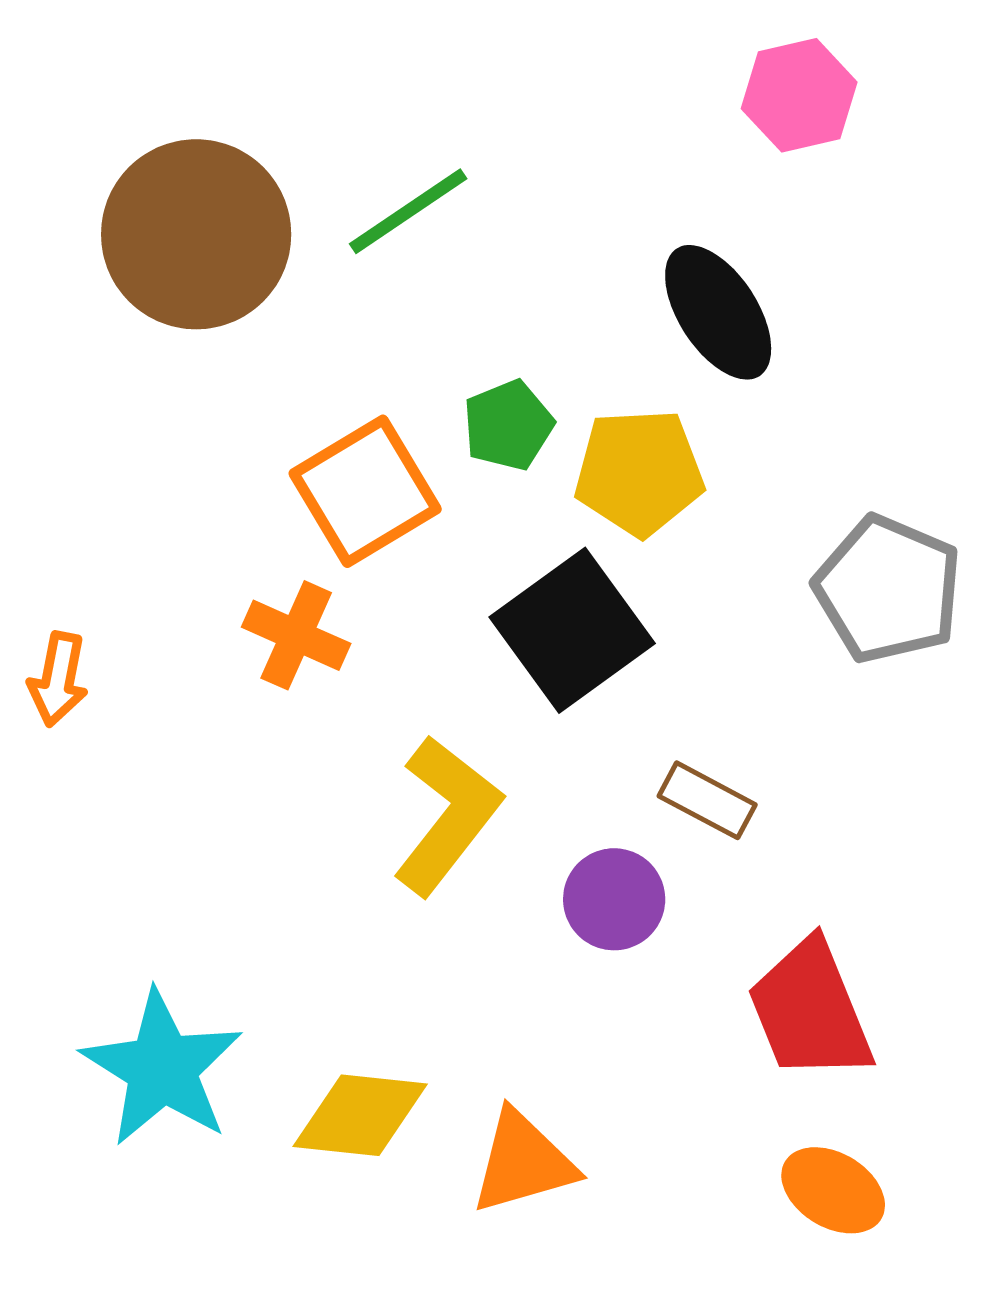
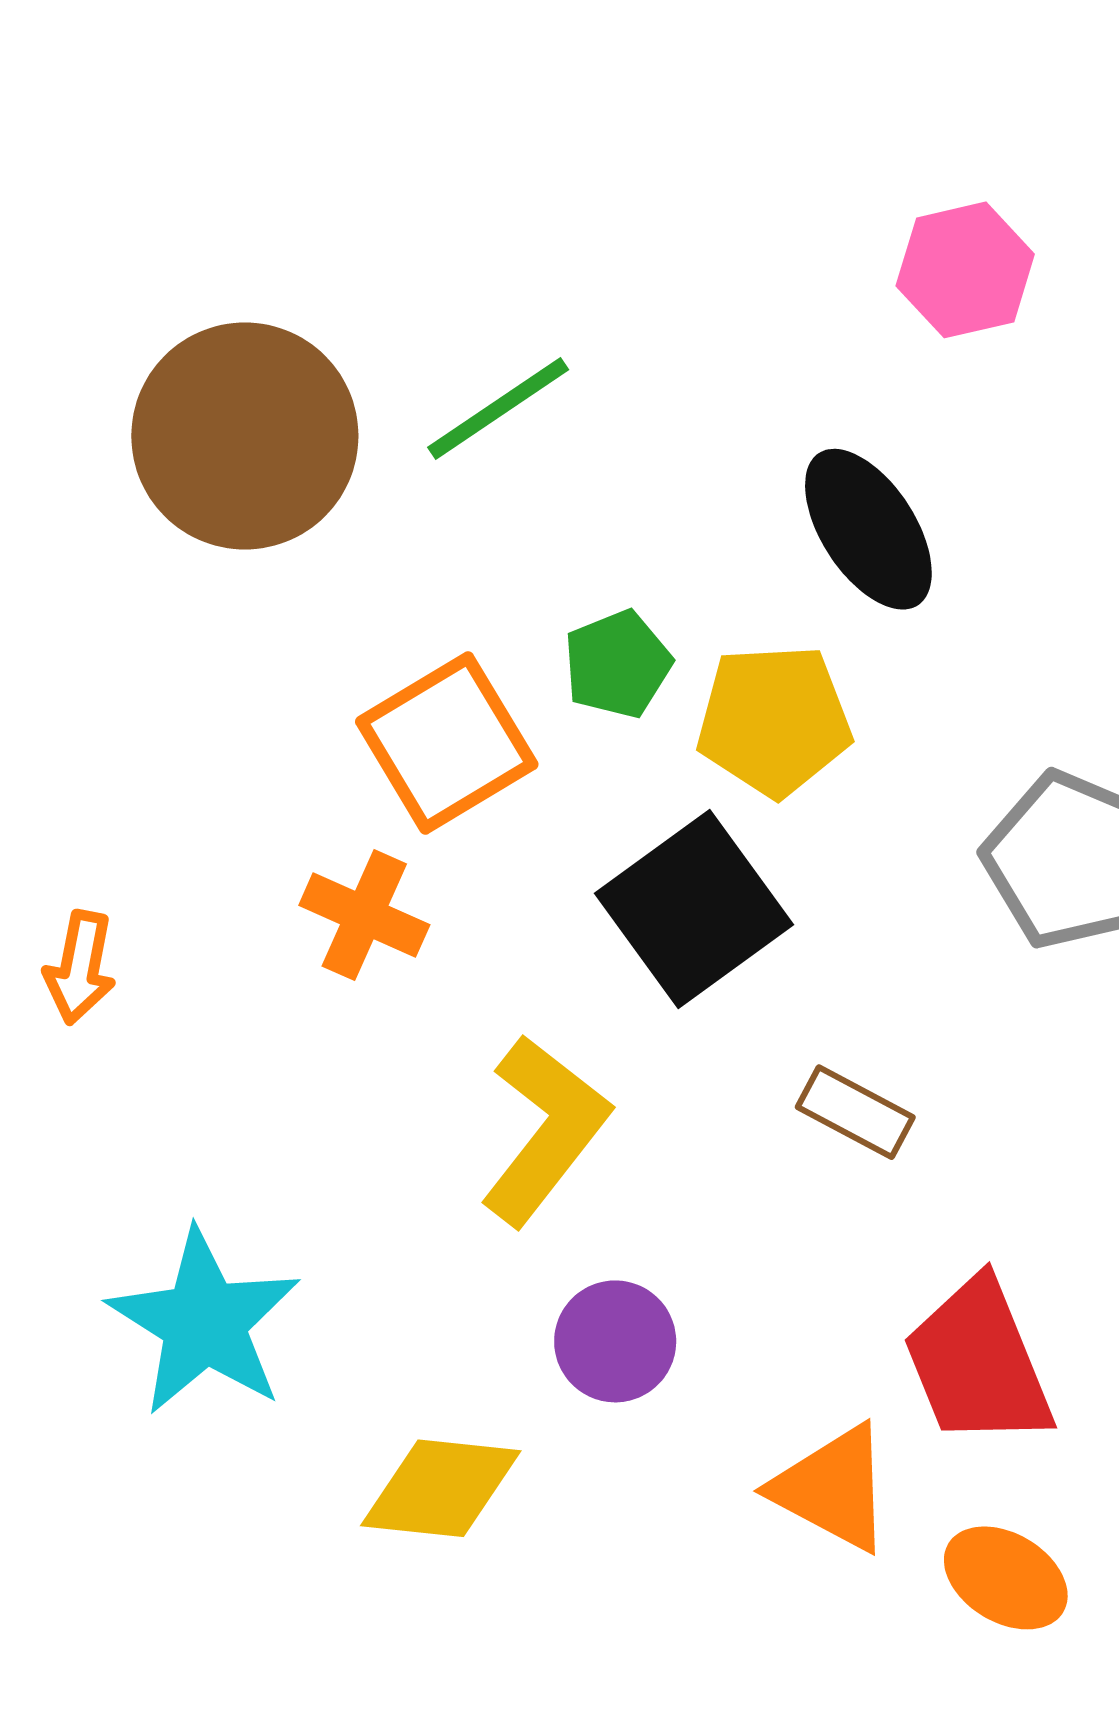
purple circle: (614, 899) -> (615, 1341), moved
cyan star: (162, 1068) -> (204, 1322), moved
orange triangle: (523, 1162) -> (833, 1488), moved, turned 44

